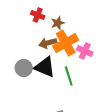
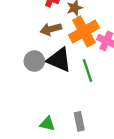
brown arrow: (48, 43) -> (51, 29), moved

